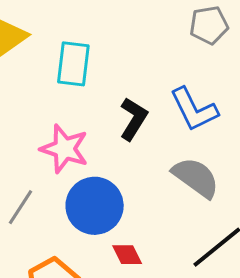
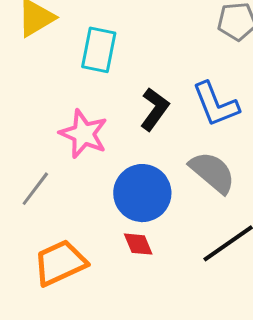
blue circle: (95, 206) -> (142, 193), moved

